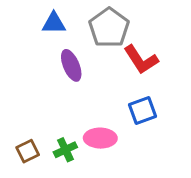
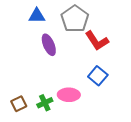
blue square: (142, 110) -> (98, 76), turned -30

